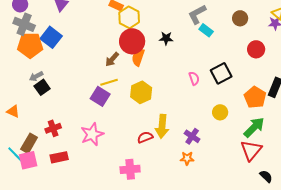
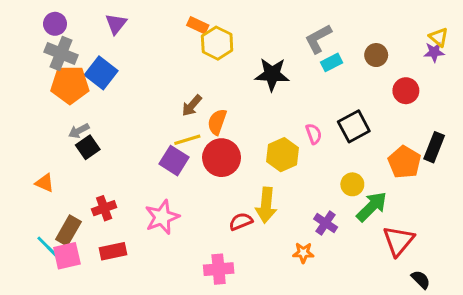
brown circle: (240, 18) -> (376, 55), moved
cyan rectangle: (206, 30) -> (332, 62), turned -64
black star: (166, 38) -> (272, 74), size x1.6
red circle: (132, 41) -> (222, 158), moved
orange semicircle: (138, 57) -> (217, 122), moved
yellow hexagon: (141, 92) -> (282, 155), moved
green arrow: (254, 127) -> (372, 207), moved
purple cross: (192, 136) -> (326, 223), moved

